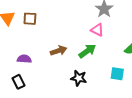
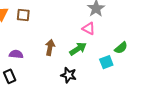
brown arrow: (59, 51) -> (50, 47), turned -63
cyan square: (117, 74) -> (106, 62), moved, turned -32

